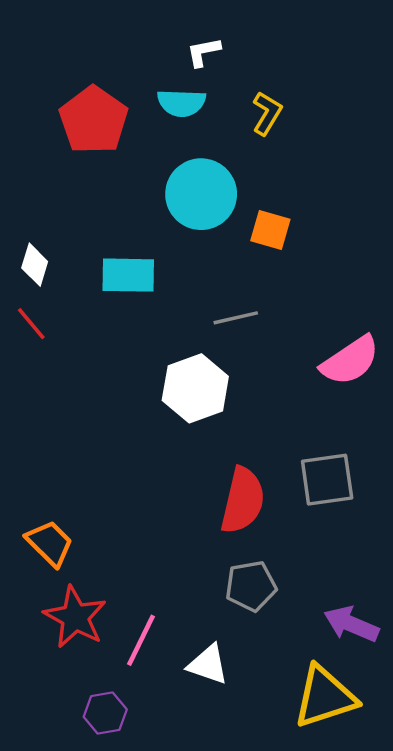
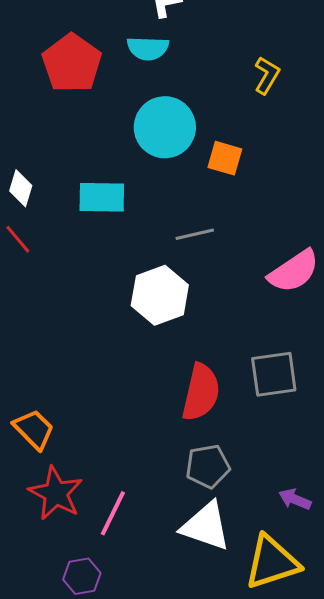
yellow L-shape: (267, 113) -> (267, 75), moved
purple arrow: (351, 624) -> (295, 499), size x0.7
white triangle: (208, 665) -> (206, 526), moved, size x1.4

